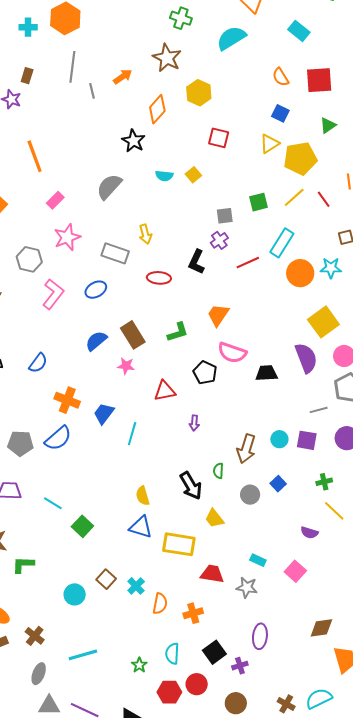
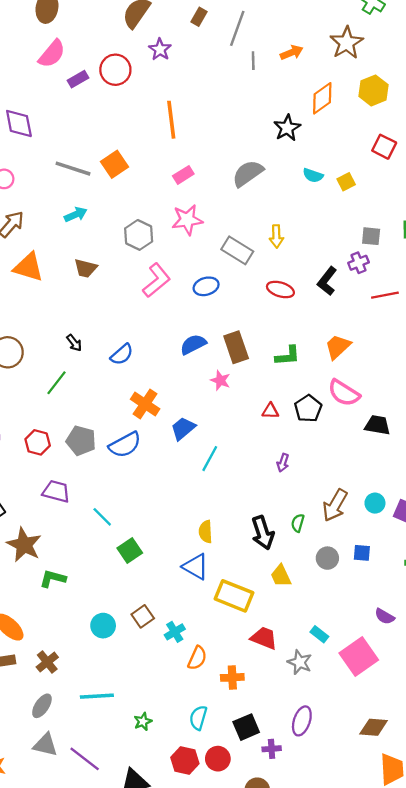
brown rectangle: (27, 76) -> (199, 17), moved
red triangle: (165, 391) -> (270, 411), moved, size x0.7
blue square: (278, 484) -> (362, 553), turned 35
pink square: (295, 571) -> (359, 657), size x1.5
green star: (139, 665) -> (143, 722), moved

